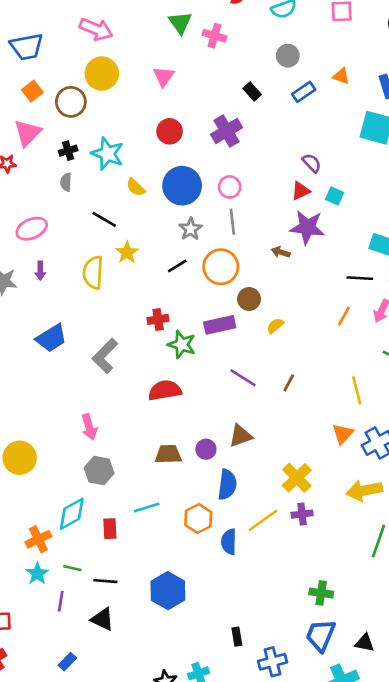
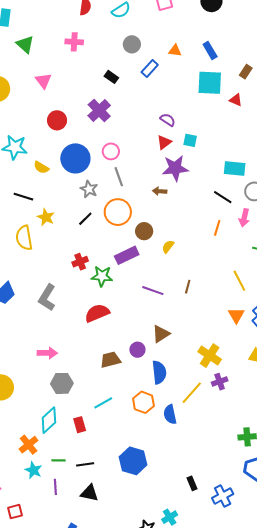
green triangle: (180, 23) -> (25, 44), moved
black line: (360, 278) -> (223, 197), turned 42
pink arrow: (89, 427) -> (47, 353), turned -60

